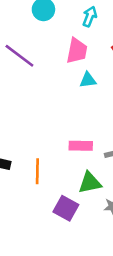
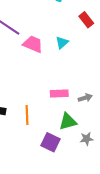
pink trapezoid: (77, 51) -> (33, 44), moved, turned -75
cyan triangle: (88, 80) -> (62, 42), turned -32

